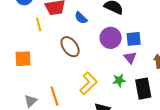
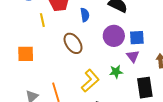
blue semicircle: (81, 18) -> (85, 15), turned -144
green star: (119, 80) -> (116, 72), moved

